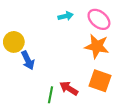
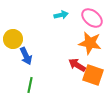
red arrow: (69, 88) -> (77, 65), moved
green line: (50, 95) -> (30, 85), moved

